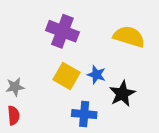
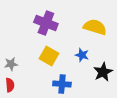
blue star: (96, 75) -> (82, 55), moved
black star: (122, 94) -> (103, 72), moved

